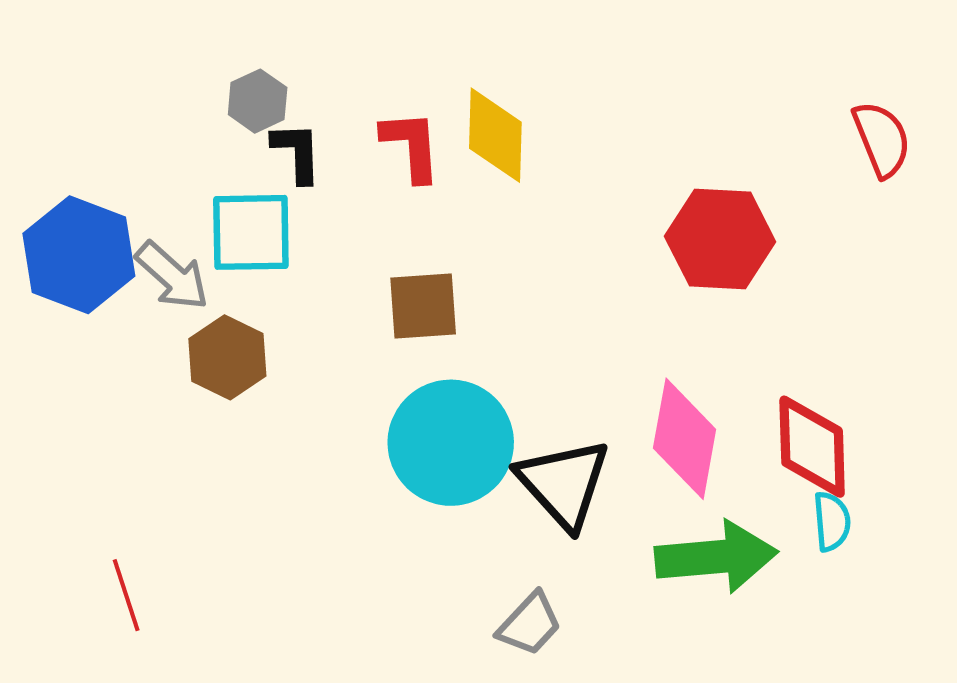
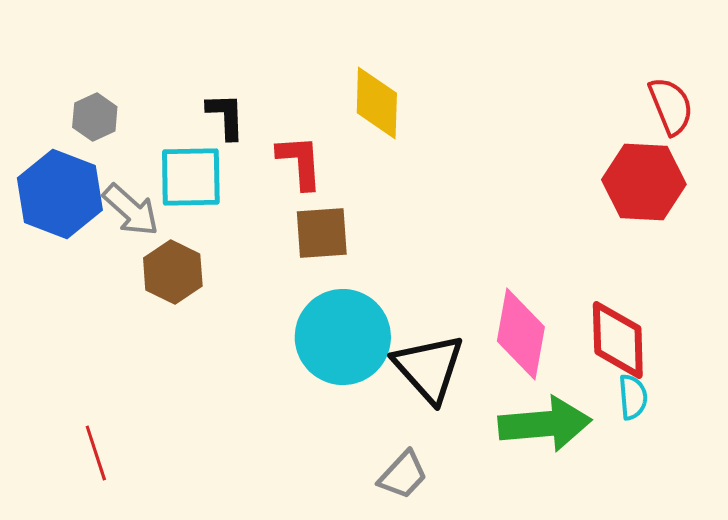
gray hexagon: (258, 101) -> (95, 117), moved
red L-shape: (411, 146) -> (300, 162), moved
red hexagon: (720, 239) -> (644, 182), moved

